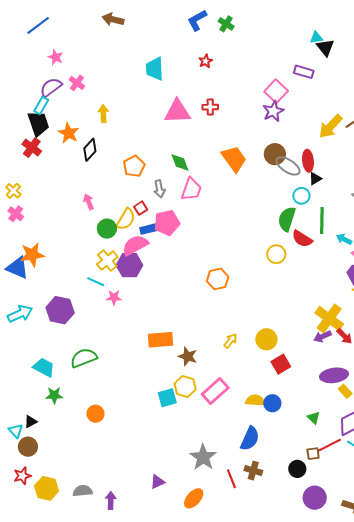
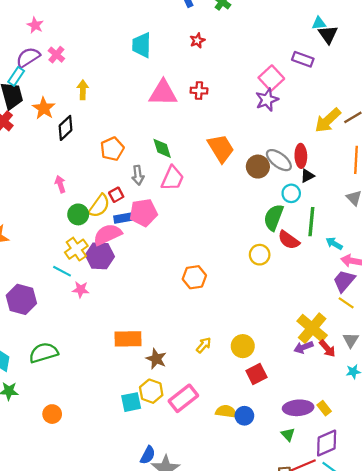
brown circle: (275, 154) -> (258, 167), moved
purple ellipse: (334, 375) -> (298, 408), moved
blue semicircle: (250, 439) -> (148, 455), moved, size x0.7

